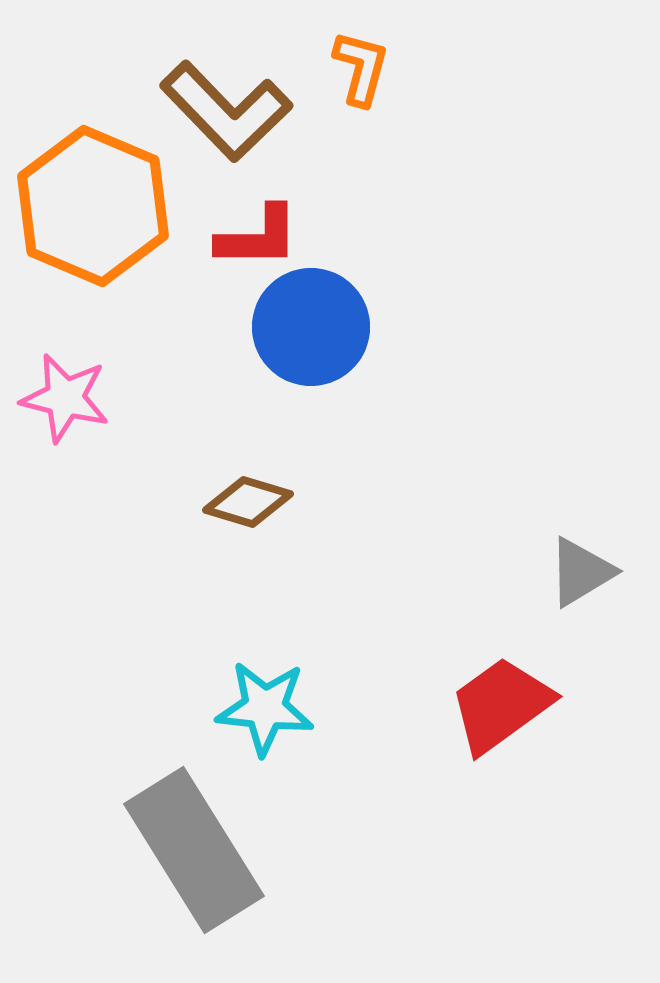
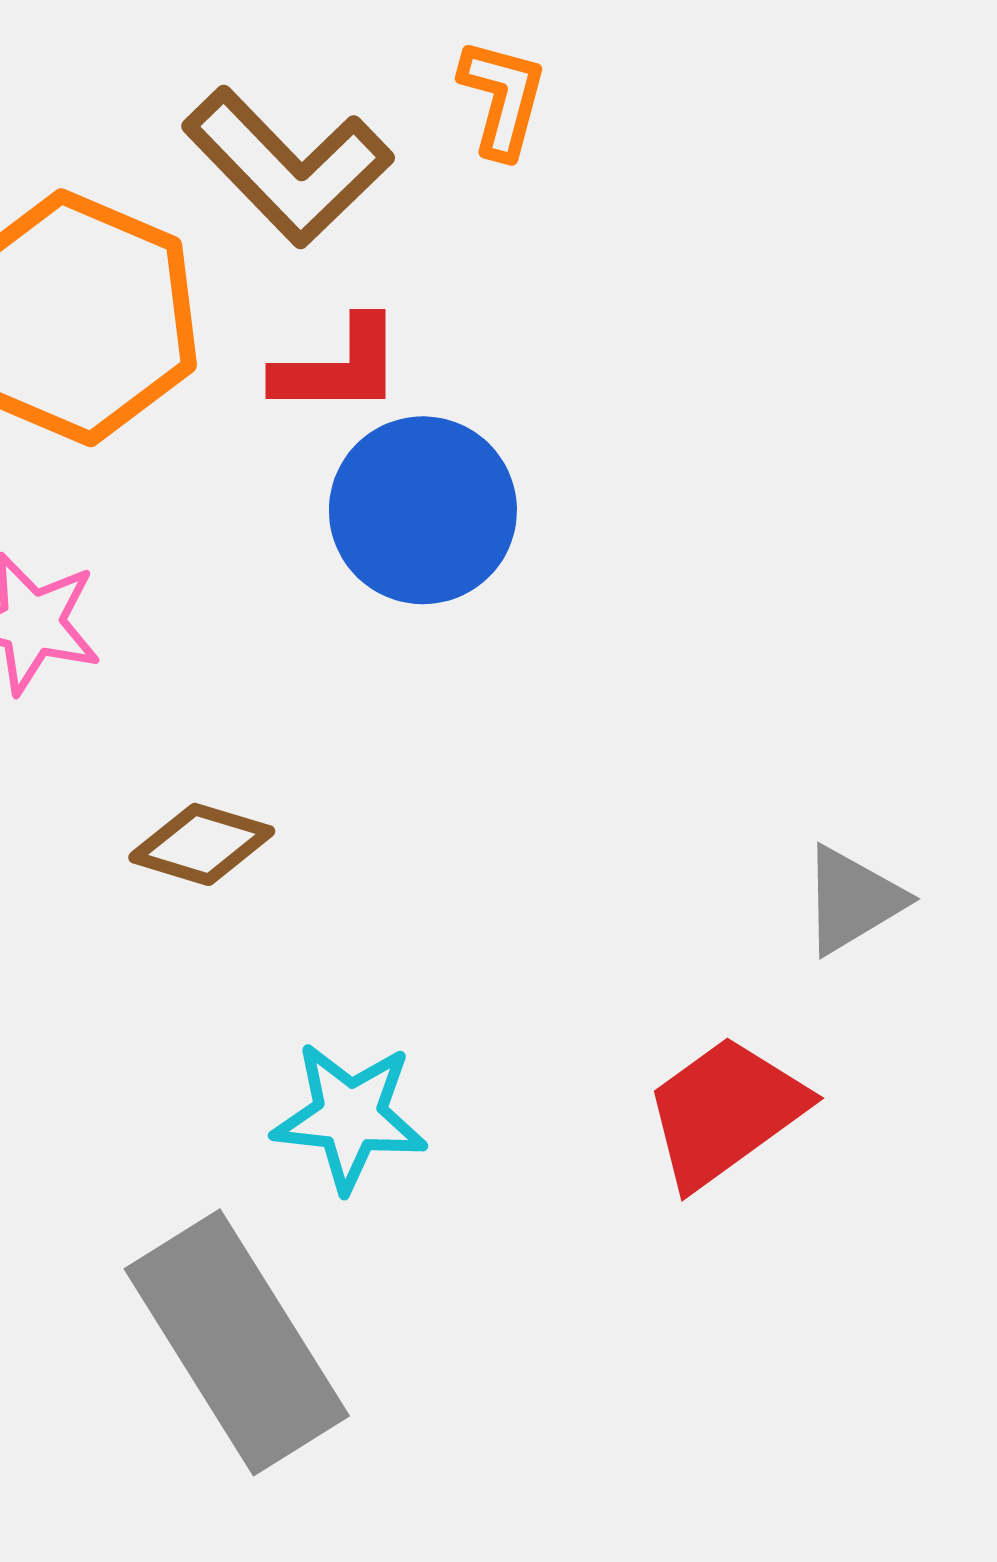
brown diamond: (248, 502) -> (202, 844), moved

